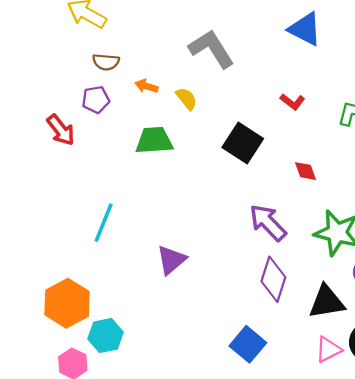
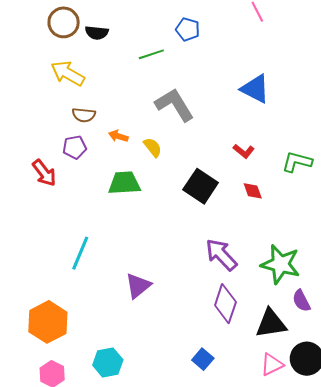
red diamond: (306, 171) -> (253, 191), moved
cyan hexagon: (106, 336) -> (108, 362), moved
blue square: (248, 344) -> (203, 359), size x0.7

